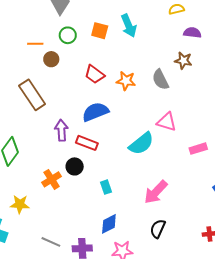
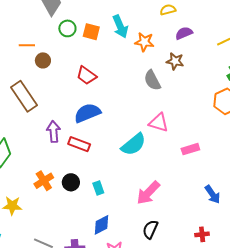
purple semicircle: (192, 33) -> (184, 33), turned -30
green circle: (68, 35) -> (67, 28), moved
orange star: (126, 81) -> (144, 42), moved
black circle: (75, 166) -> (71, 182), moved

